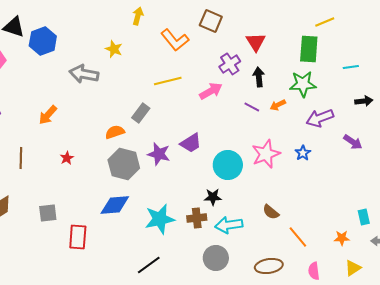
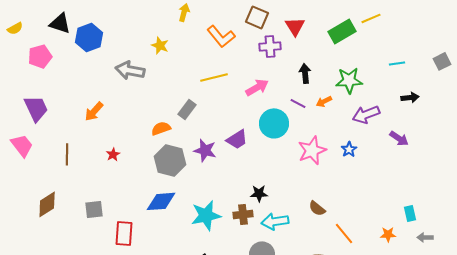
red triangle: (256, 42) -> (295, 26), moved
green rectangle: (309, 49) -> (342, 31), moved, turned 56
purple cross: (230, 64) -> (270, 46), moved, turned 30
cyan circle: (228, 165) -> (274, 123), moved

